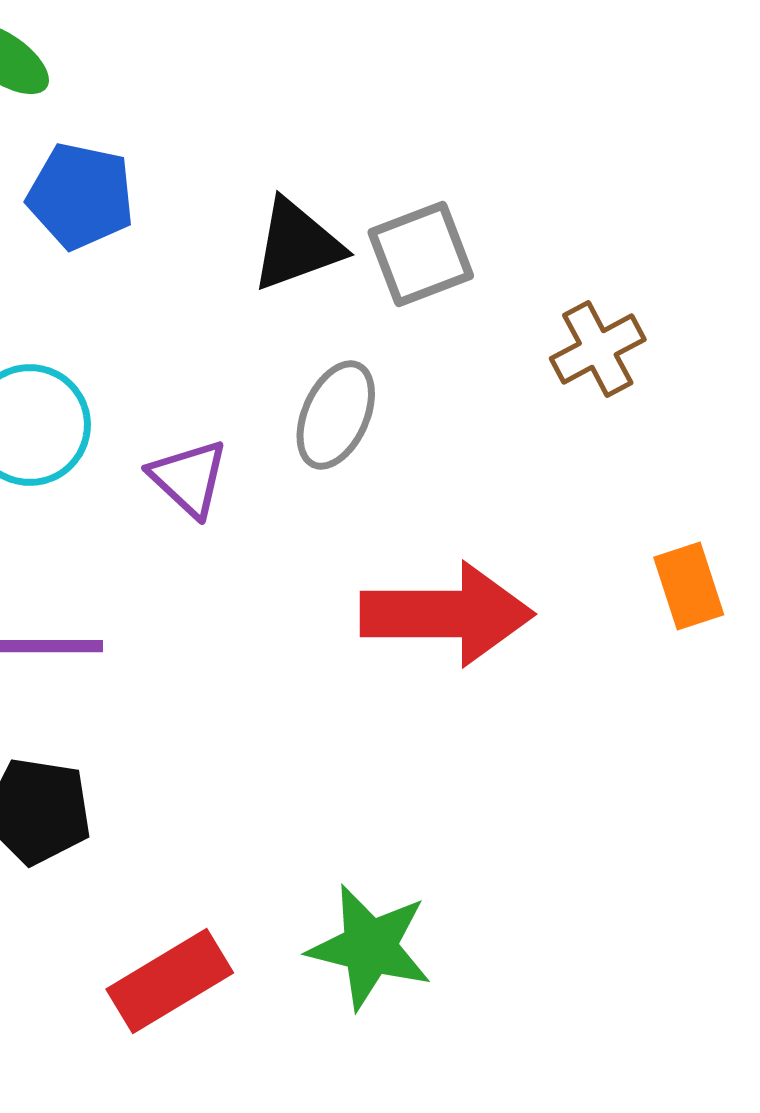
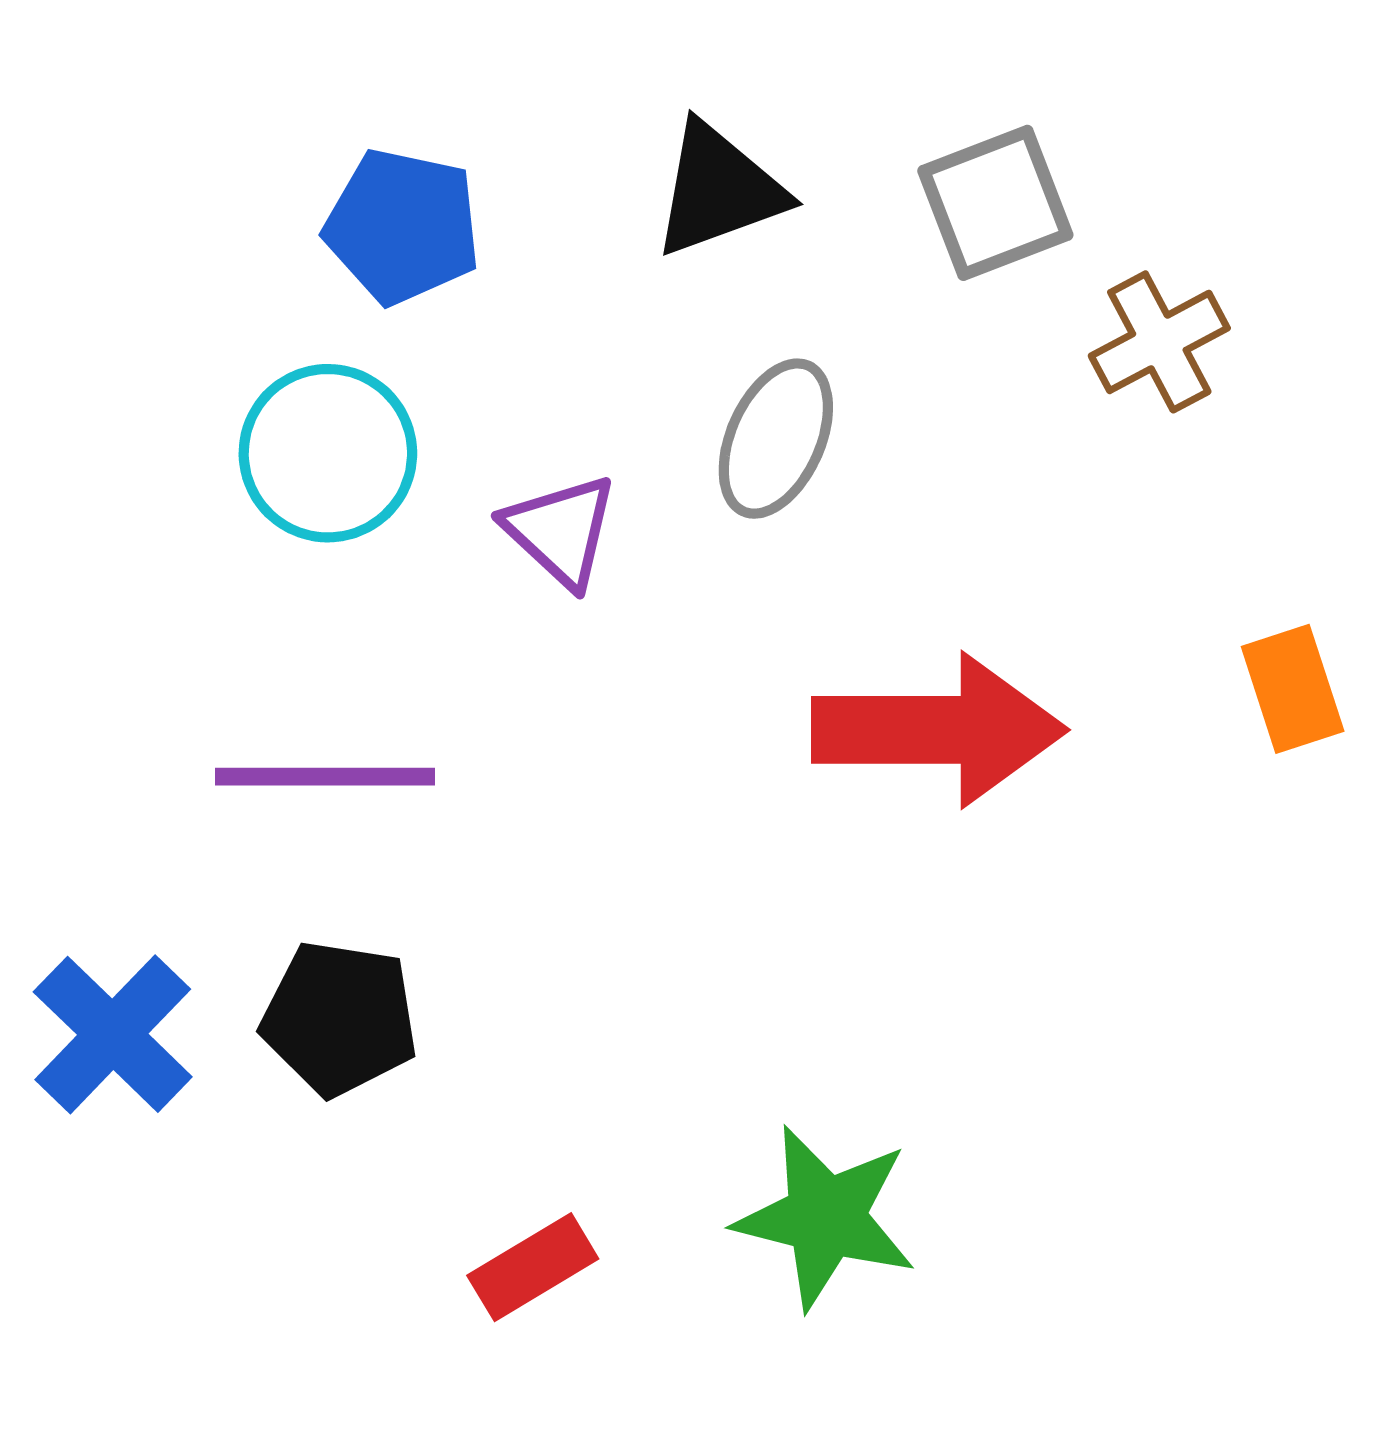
blue pentagon: (81, 196) -> (403, 226), moved
gray square: (421, 254) -> (995, 203), moved
red rectangle: (170, 981) -> (533, 1267), size x0.7

